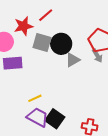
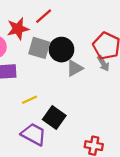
yellow line: (35, 98) -> (30, 100), moved
black square: (55, 119) -> (54, 118), moved

